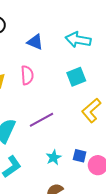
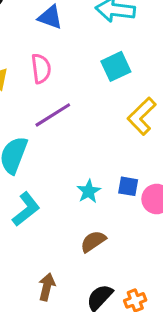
purple line: (41, 120) -> (53, 115), moved

